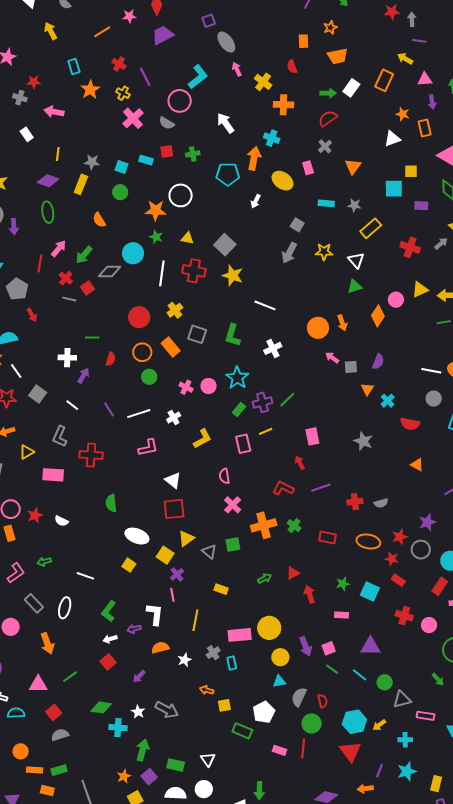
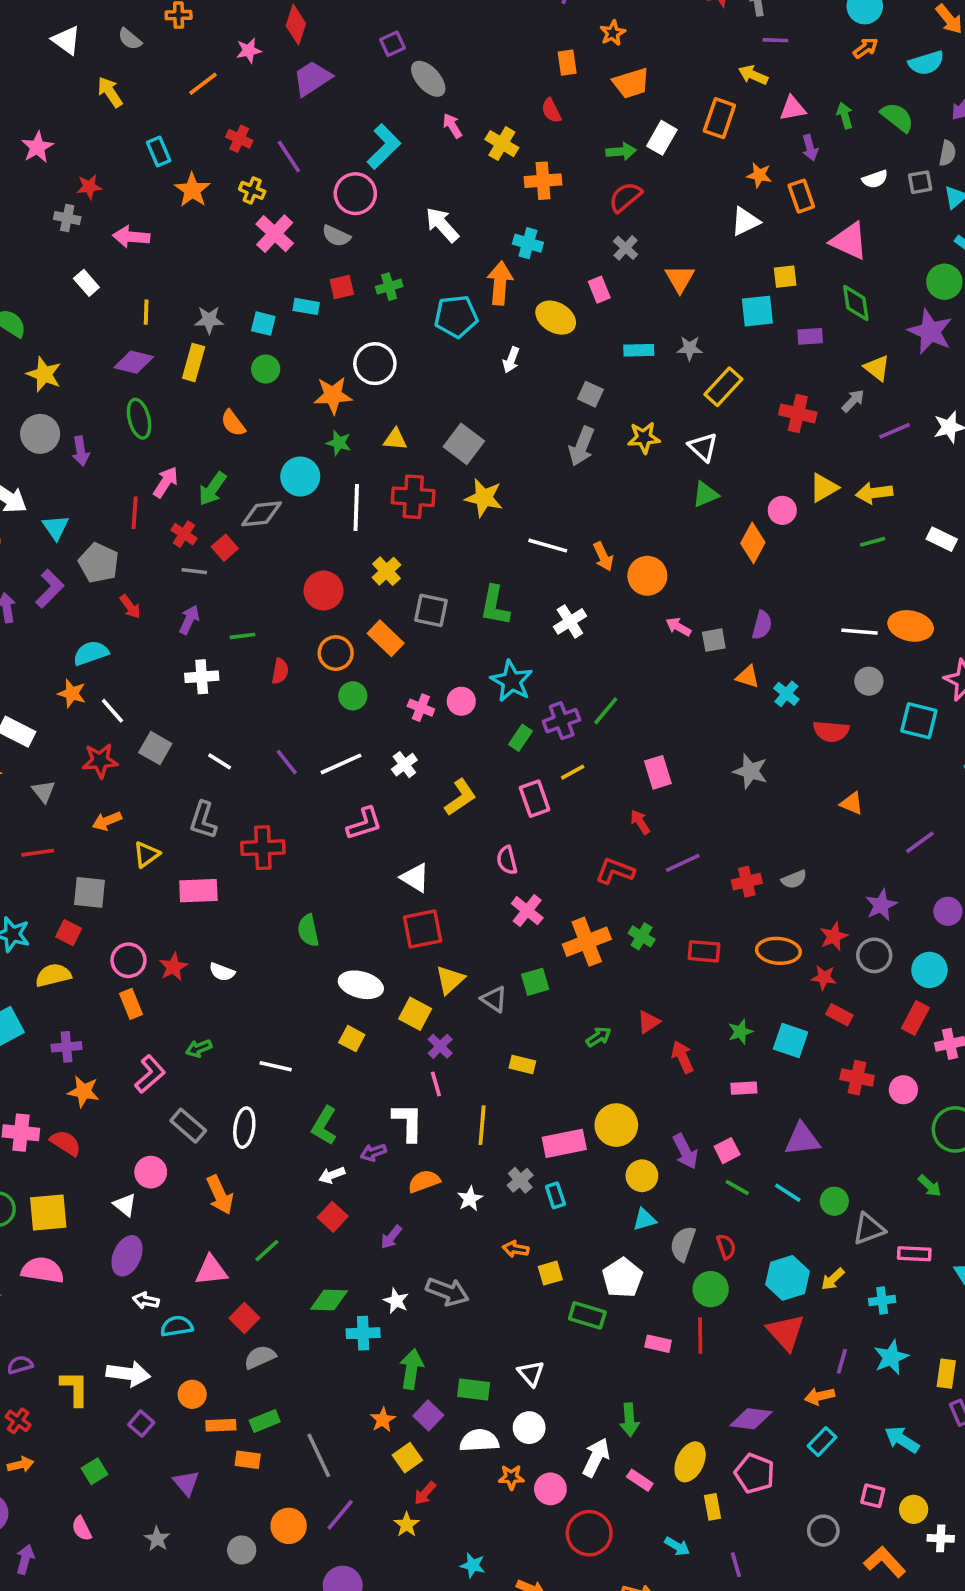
orange arrow: (342, 323) -> (603, 557), moved
purple arrow: (83, 376) -> (189, 620), moved
orange triangle: (367, 389) -> (748, 677), turned -40

